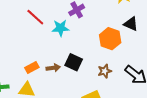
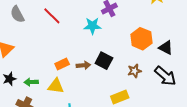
red line: (35, 17) -> (52, 16), moved
black triangle: (131, 24) -> (166, 48), moved

